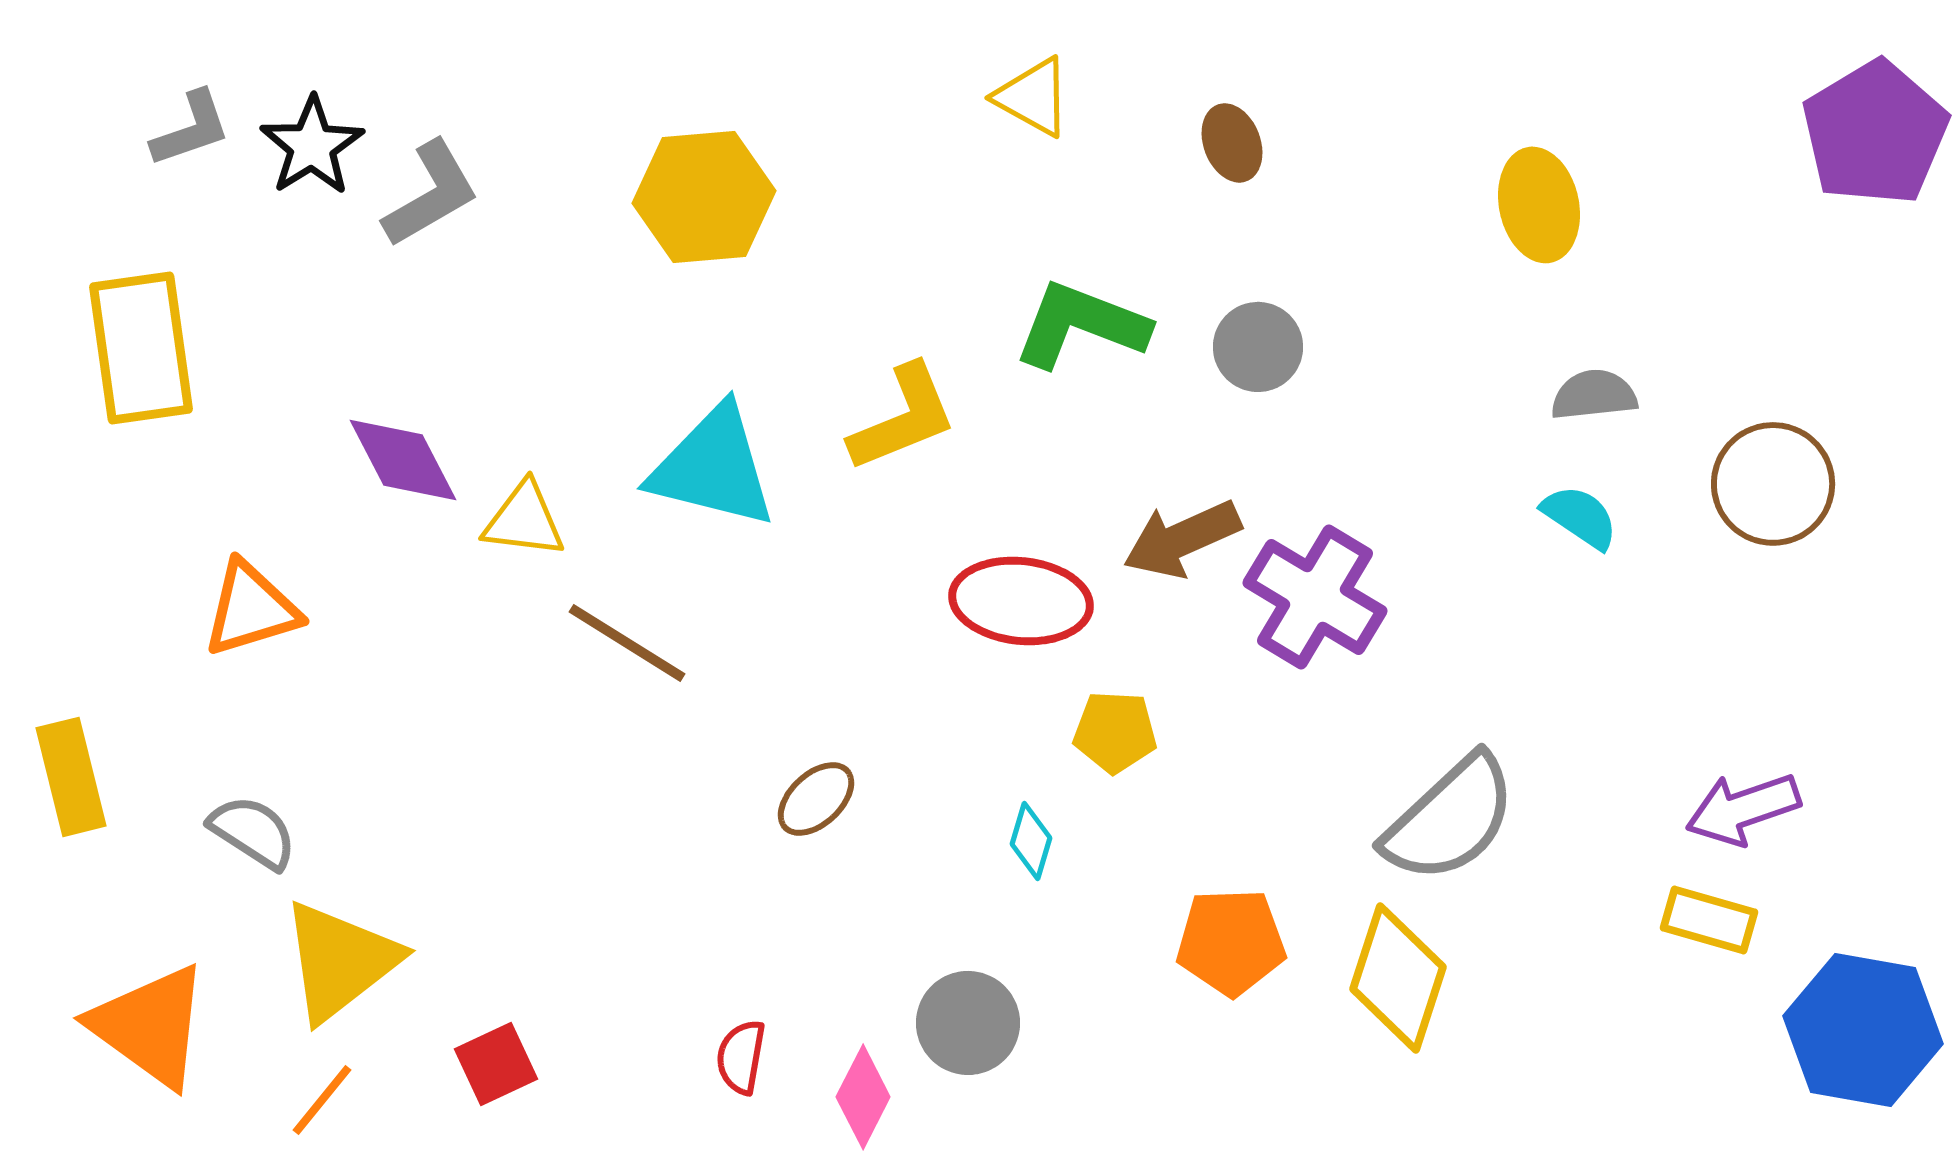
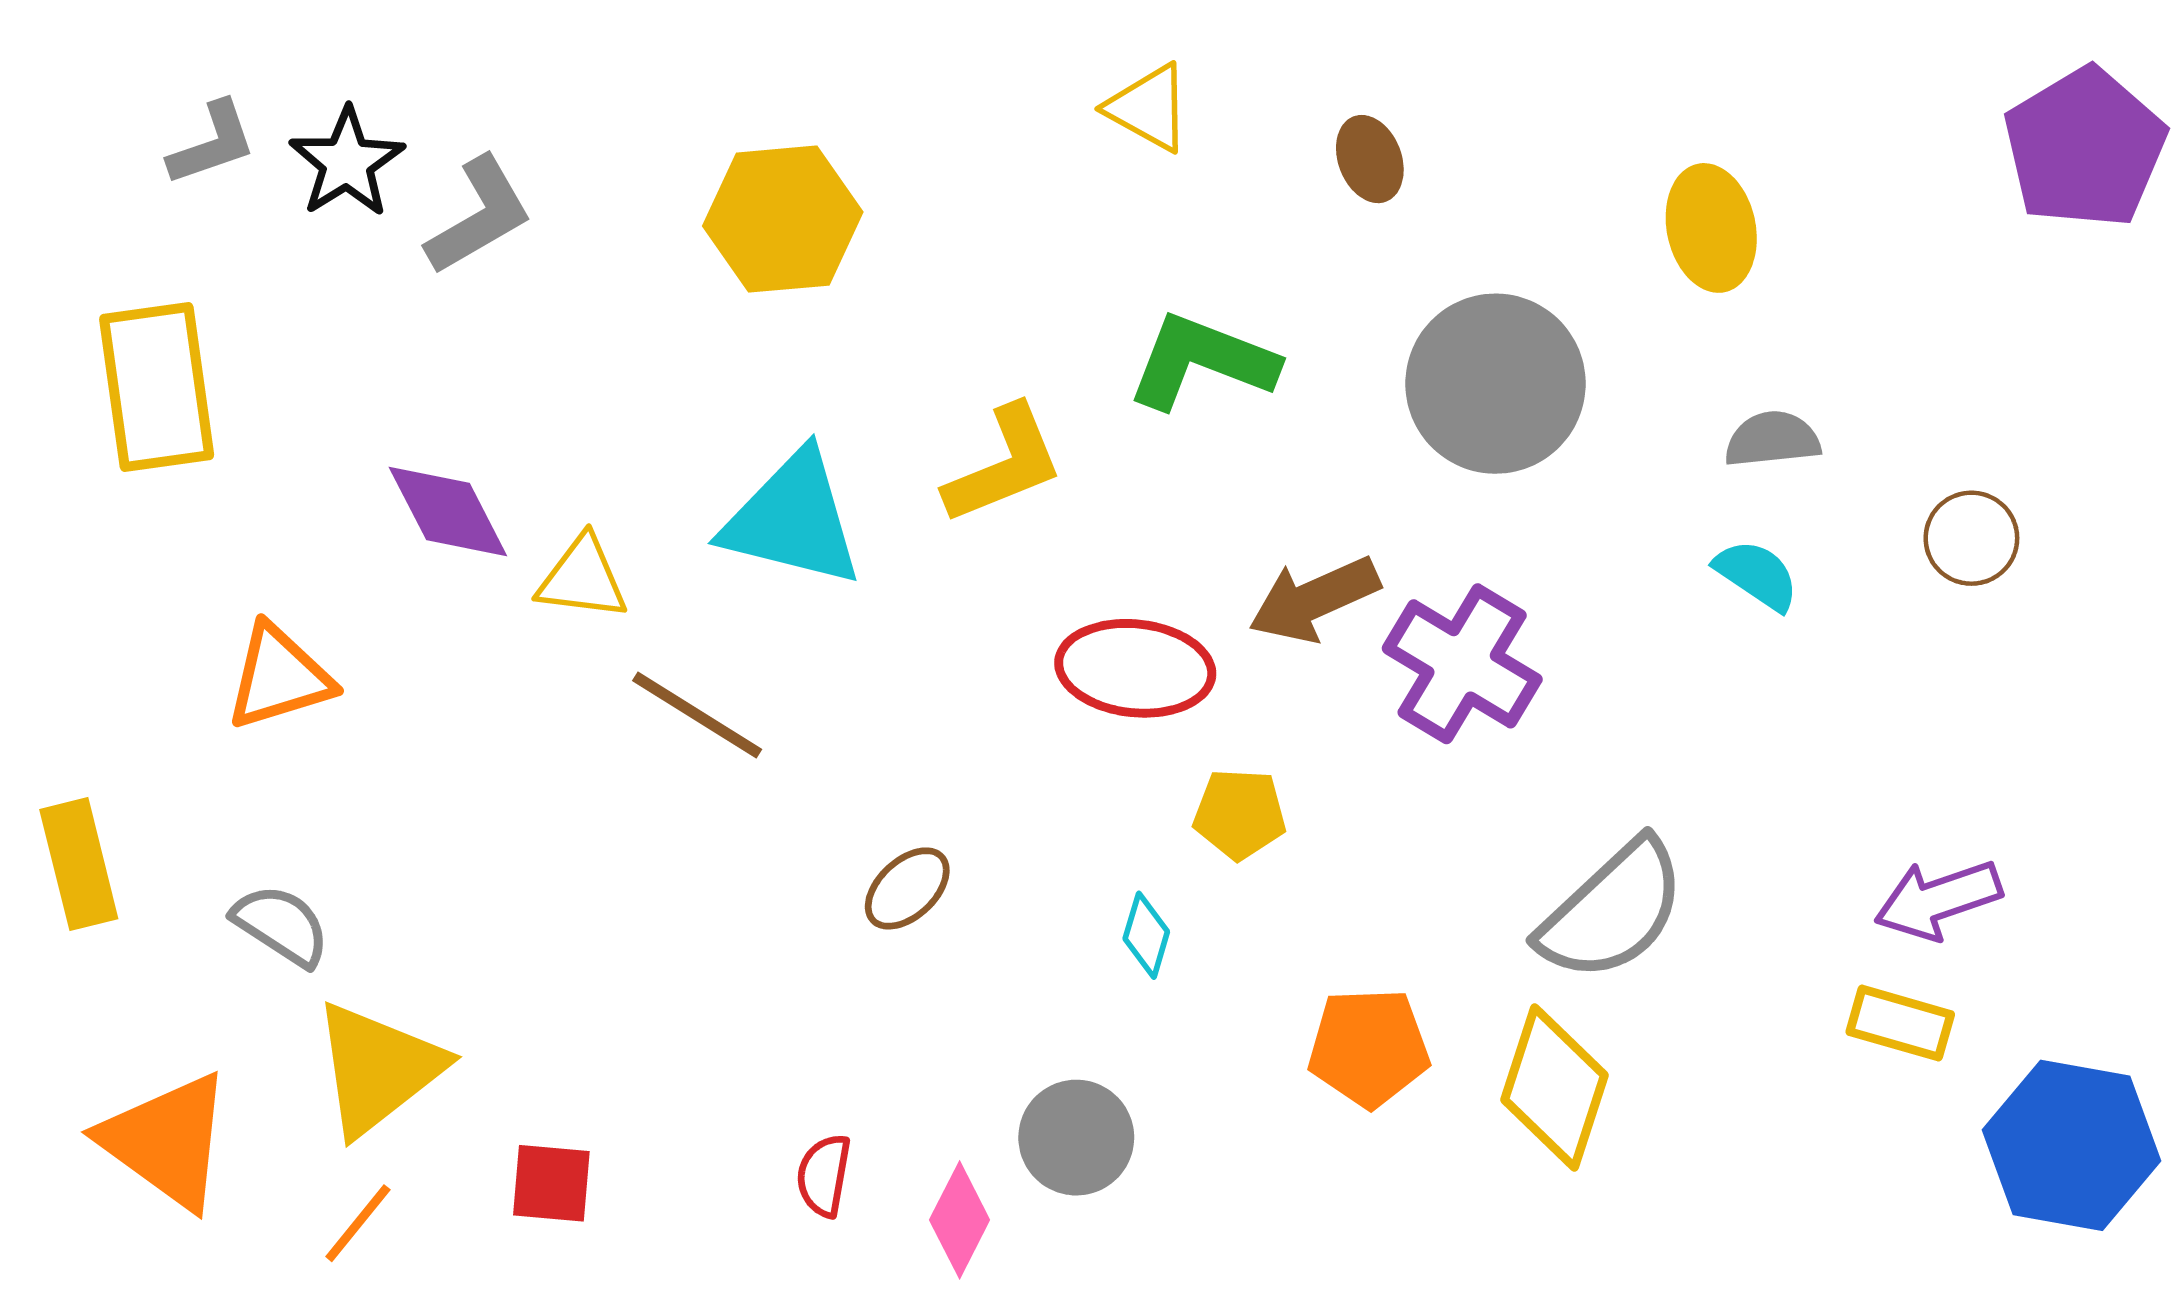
gray circle: (1258, 347) -> (1495, 384), moved, size x1.8
brown circle: (1773, 484) -> (1971, 538), size x0.7
red square: (496, 1064) -> (551, 1183), turned 30

